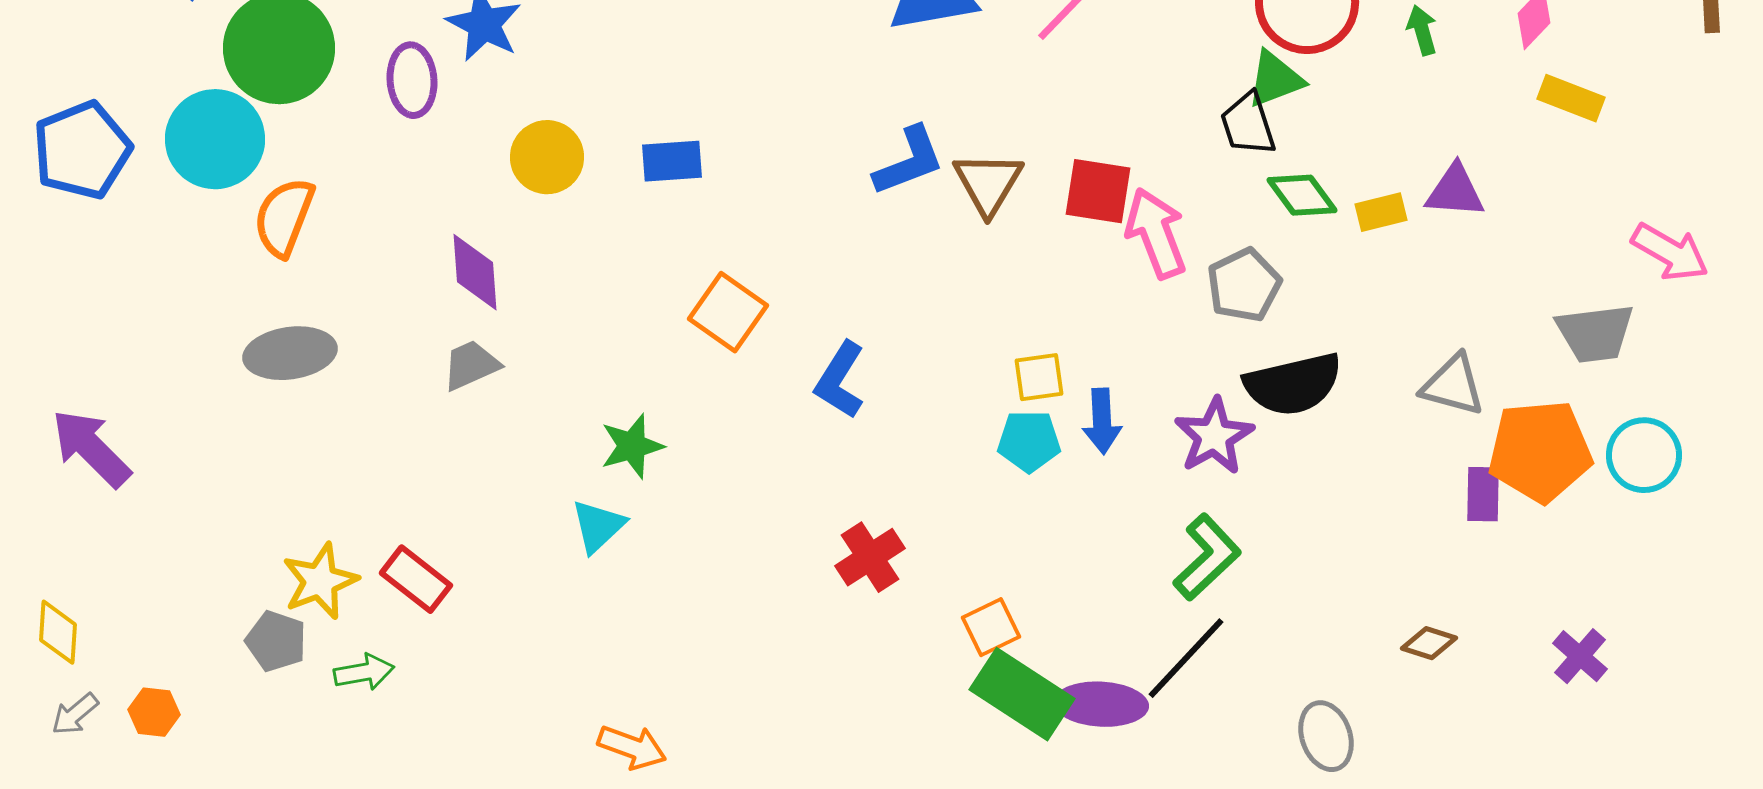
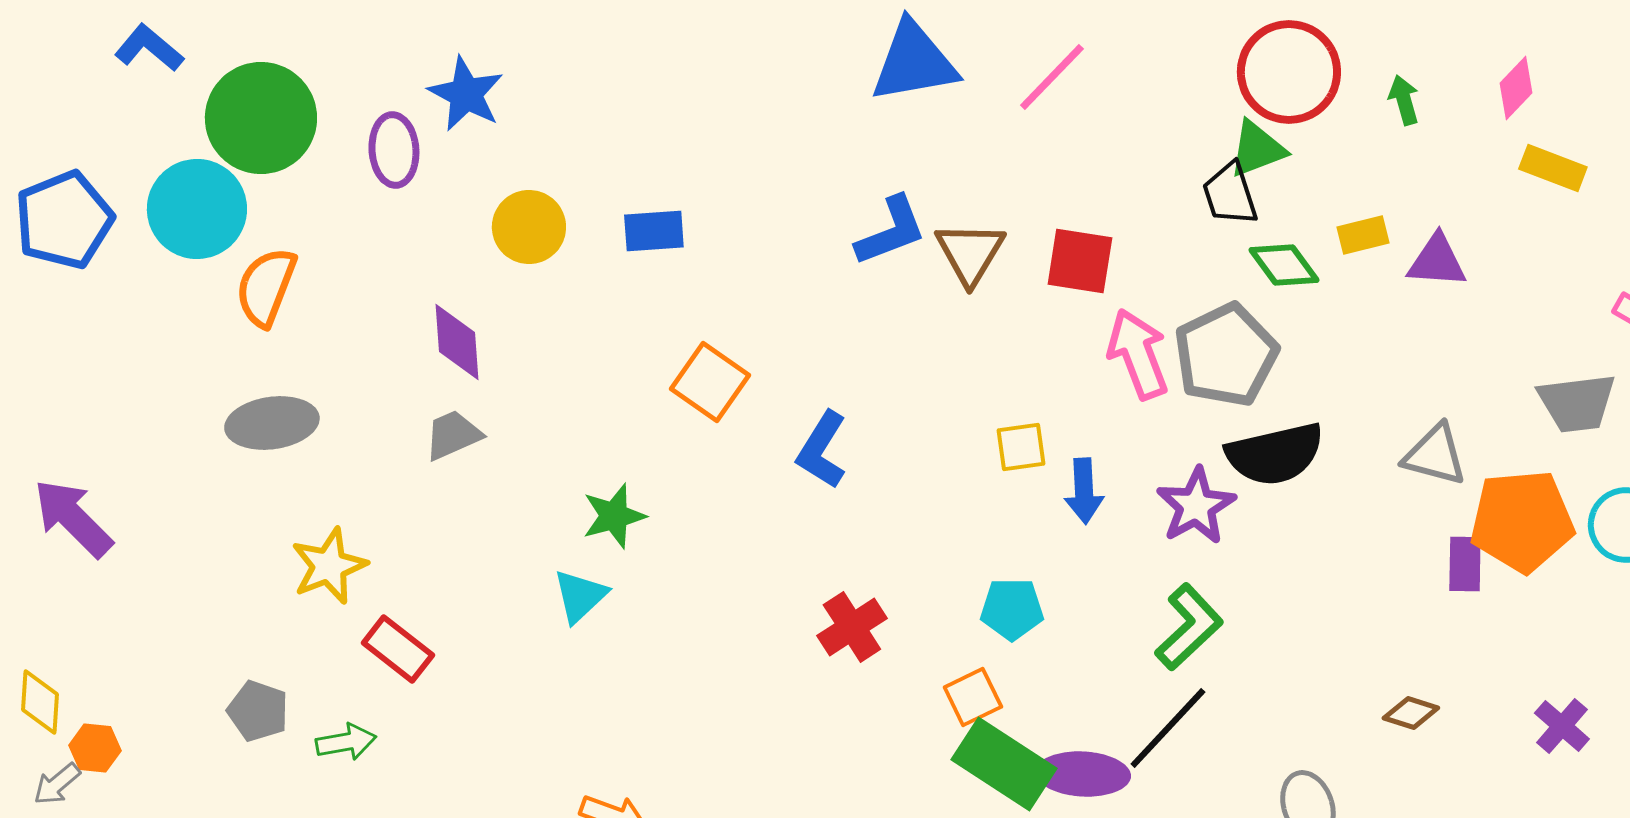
yellow rectangle: (1381, 212) -> (1363, 235), moved
pink arrow: (1156, 233) -> (1138, 354), moved
gray pentagon: (1244, 285) -> (1226, 355), size x1.4
cyan pentagon: (1029, 441) -> (1012, 609), moved
yellow star: (320, 581) -> (329, 566), moved
orange hexagon: (154, 712) -> (95, 748), moved

